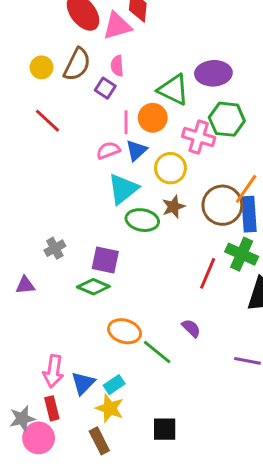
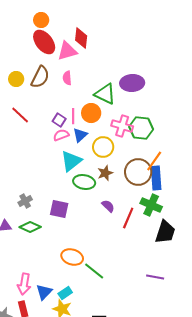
purple square: (105, 88) -> (59, 120), moved
green hexagon: (227, 119) -> (141, 128), moved
green diamond: (93, 287) -> (30, 227), moved
purple semicircle: (191, 328) -> (108, 206), moved

